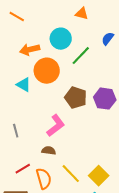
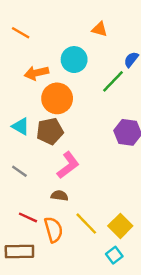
green line: (81, 56) -> (113, 81), moved
cyan triangle: (24, 85) -> (21, 126), moved
brown pentagon: (76, 98) -> (50, 131), moved, turned -30
gray line: (16, 131) -> (19, 171), turned -40
red line: (23, 169) -> (28, 217), turned 56

